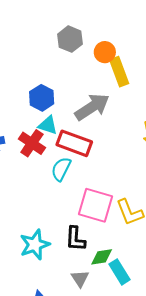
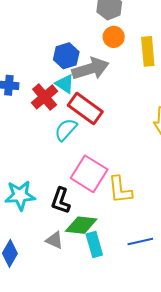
orange circle: (105, 52) -> (114, 37), moved
gray arrow: (92, 107) -> (90, 69), moved
green diamond: (102, 257) -> (81, 225), size x1.4
gray triangle: (80, 279) -> (54, 240), turned -48

